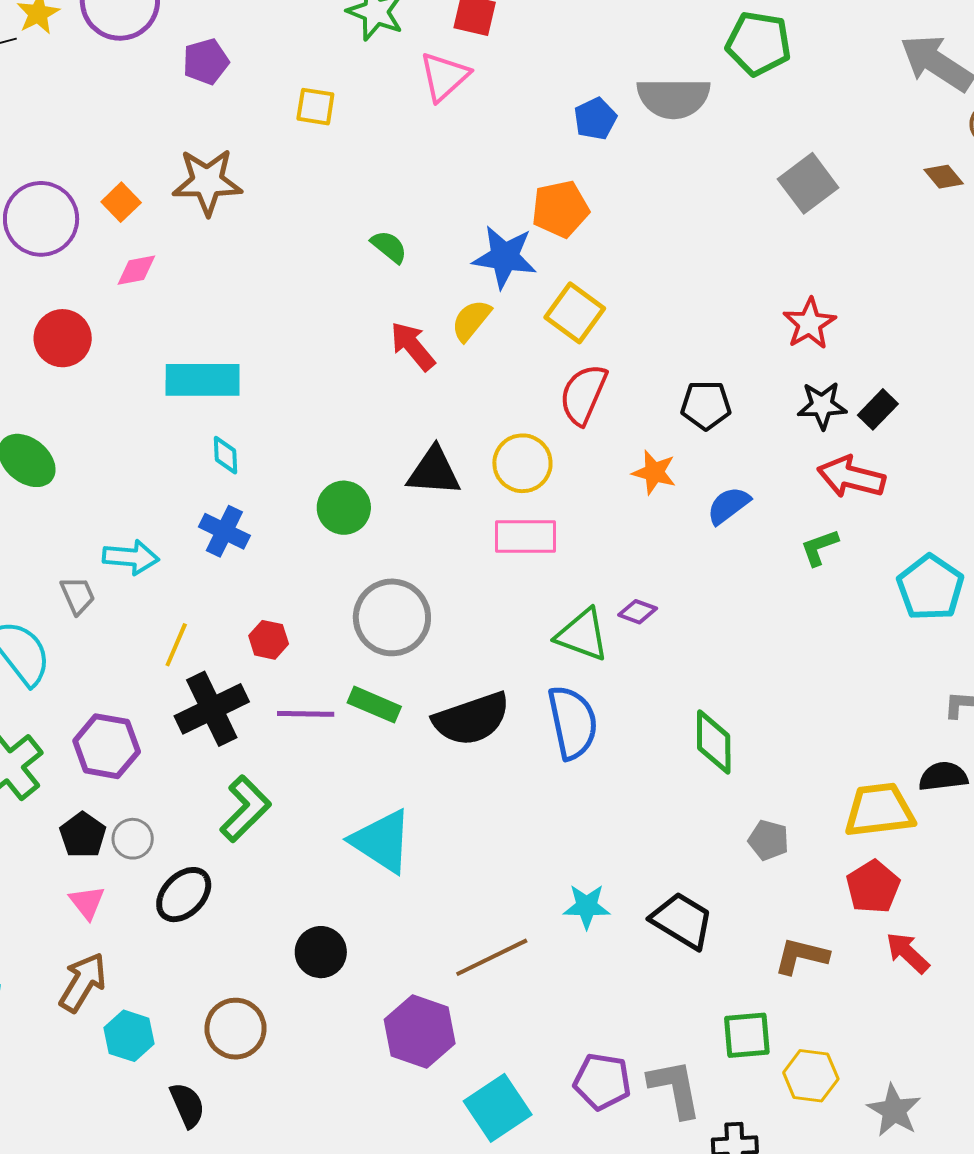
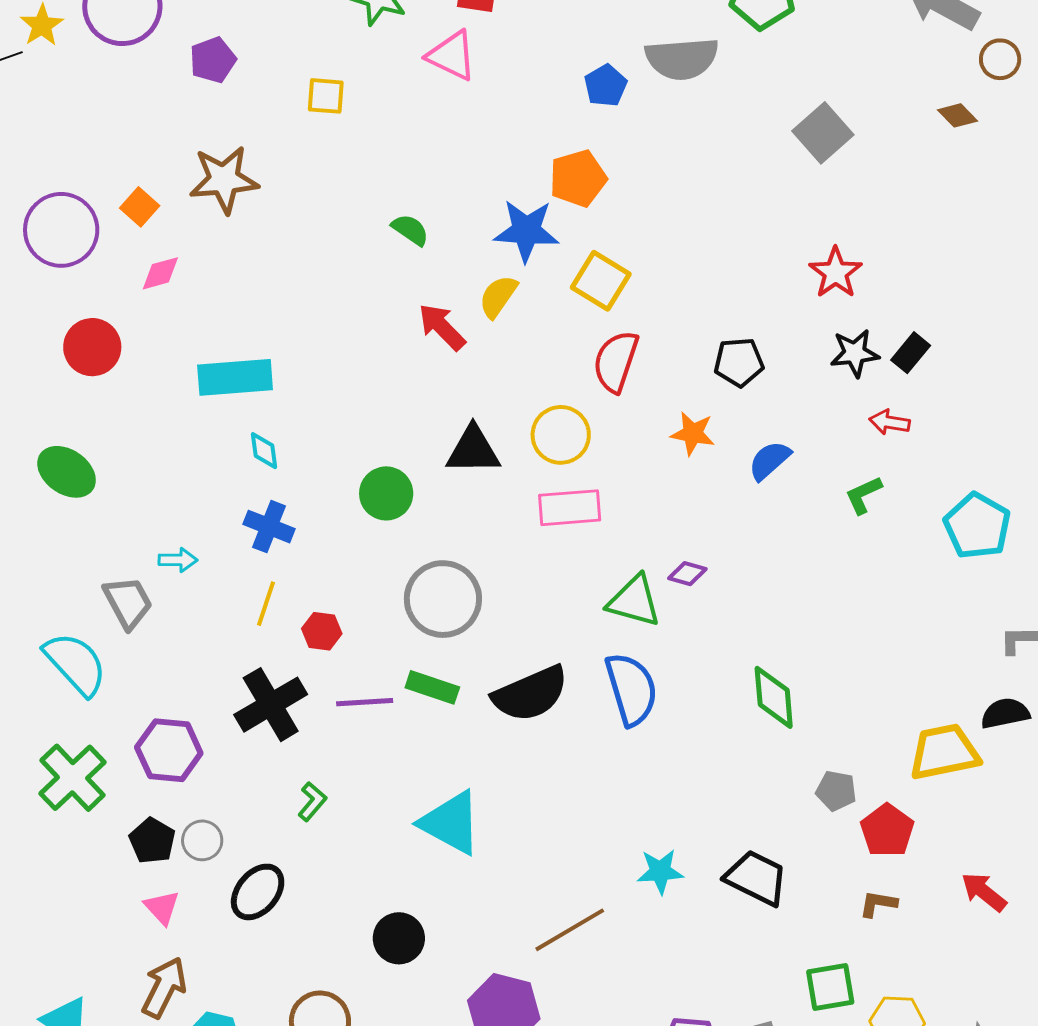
pink triangle: (444, 76) -> (452, 56), turned -48
red arrow: (851, 477) -> (890, 422), size x0.6
cyan arrow: (131, 557) -> (178, 560), size x0.7
gray trapezoid: (78, 595) -> (128, 602), size x1.4
yellow line: (176, 645) -> (266, 604), moved
green L-shape: (245, 809) -> (312, 802), size x0.6
red pentagon: (873, 887) -> (887, 830), moved
brown L-shape: (801, 956) -> (878, 904), size x0.7

